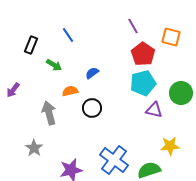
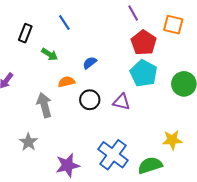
cyan pentagon: (143, 83) -> (144, 73), turned -30
purple triangle: (154, 110) -> (121, 102), moved

